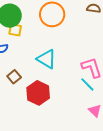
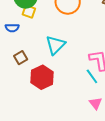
cyan triangle: (47, 59) -> (55, 45), turned 35

